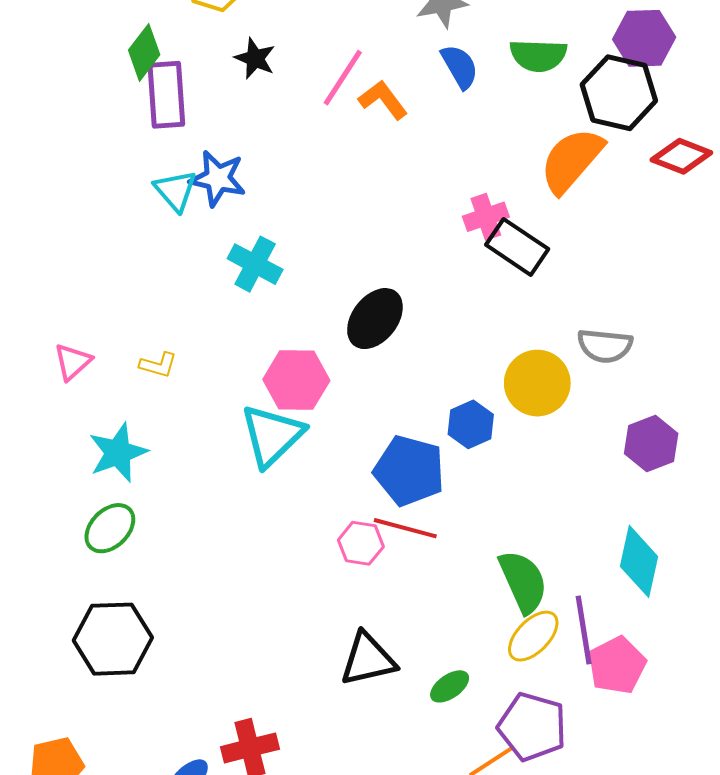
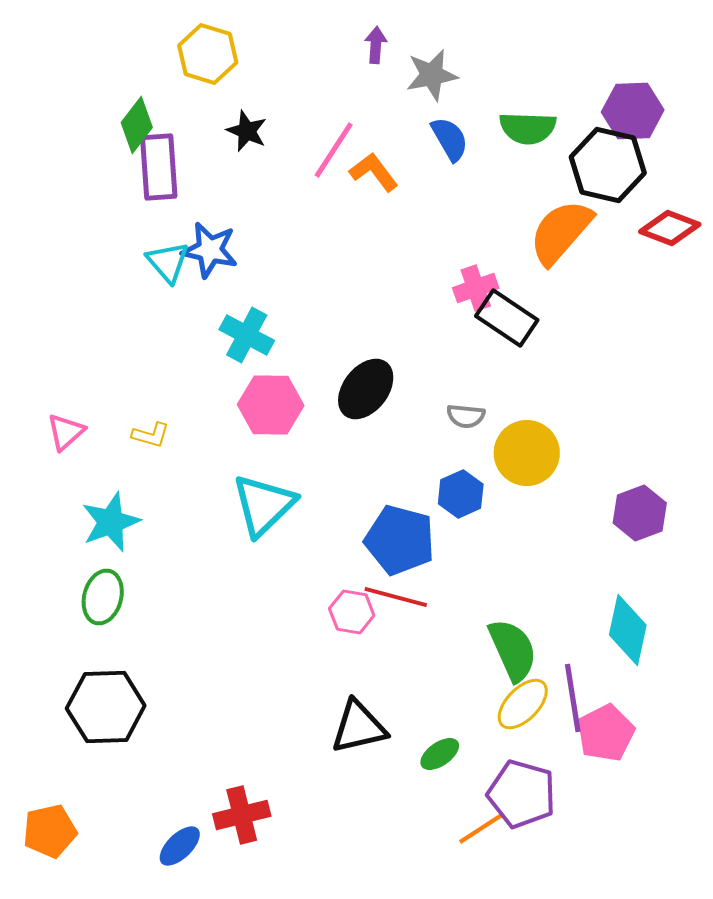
gray semicircle: (605, 346) -> (466, 416), moved, size x0.7
pink hexagon: (296, 380) -> (271, 405), moved
green ellipse: (110, 528) -> (103, 597), turned -30

